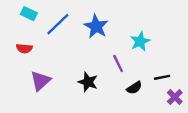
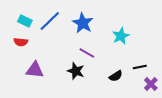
cyan rectangle: (29, 14) -> (25, 21), moved
purple line: (118, 63) -> (87, 53), moved, turned -35
purple triangle: (41, 81) -> (35, 70), turned 48

